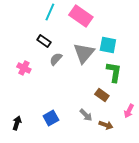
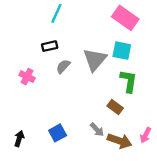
pink rectangle: (81, 16) -> (125, 18), moved
black rectangle: (44, 41) -> (50, 46), turned -48
pink arrow: (129, 111) -> (146, 135), moved
brown arrow: (106, 125) -> (120, 141), size x1.5

